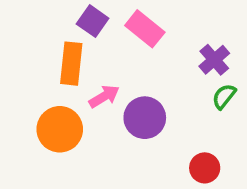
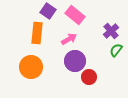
pink arrow: (104, 96) -> (69, 39), moved
red circle: (205, 168) -> (89, 77), moved

